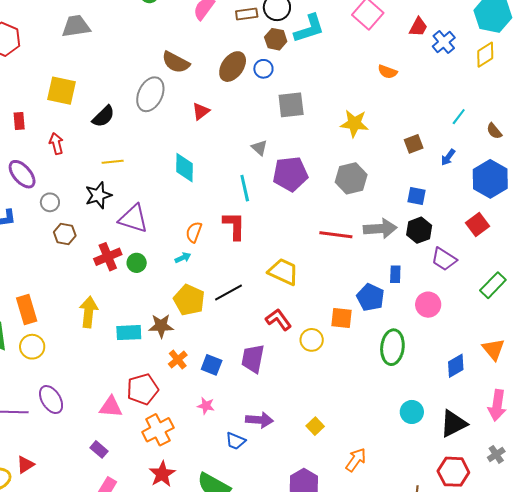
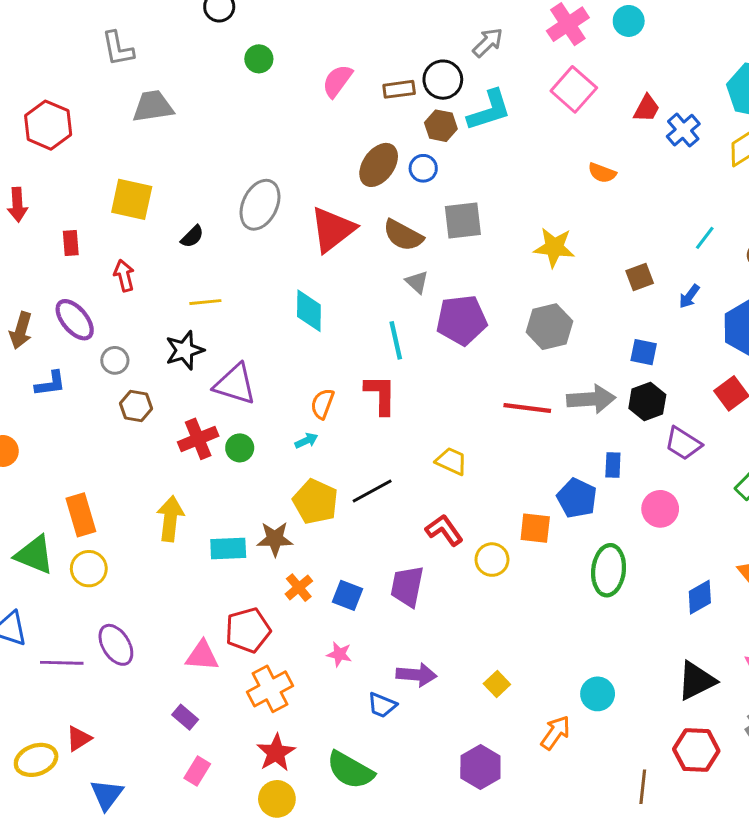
brown semicircle: (176, 62) -> (403, 235), moved
red triangle: (201, 111) -> (333, 229), size x1.8
black semicircle: (103, 116) -> (192, 237), size x0.7
yellow trapezoid: (283, 272) -> (451, 461), size x0.7
cyan circle: (412, 412) -> (598, 694), moved

